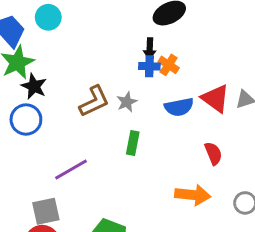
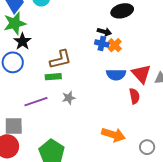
black arrow: (150, 48) -> (104, 32), turned -88
gray star: (127, 102) -> (69, 98), moved
green rectangle: (133, 143) -> (53, 77), moved, turned 63
red semicircle: (213, 153) -> (134, 96), moved

